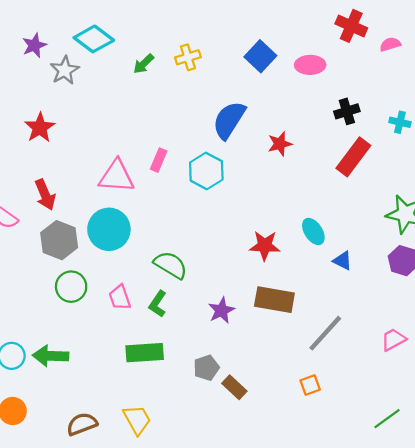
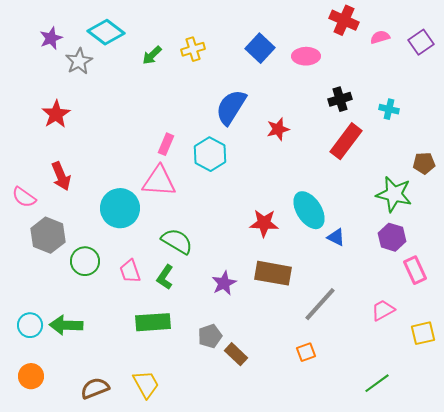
pink triangle: (117, 176) -> (159, 181), moved
cyan ellipse: (313, 231) -> (309, 210), size x1.5
gray hexagon: (59, 240) -> (48, 235), moved

